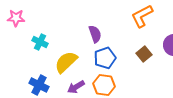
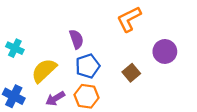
brown square: (144, 54) -> (131, 73), moved

